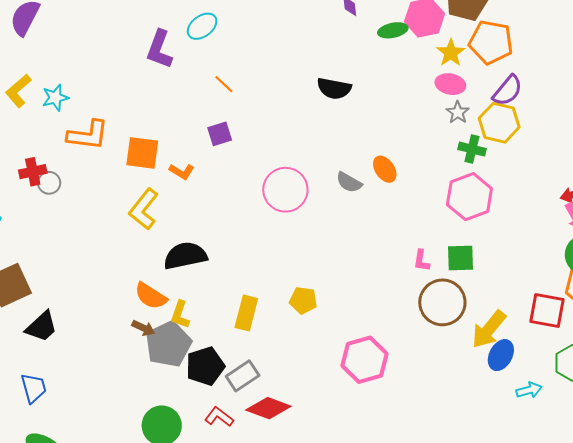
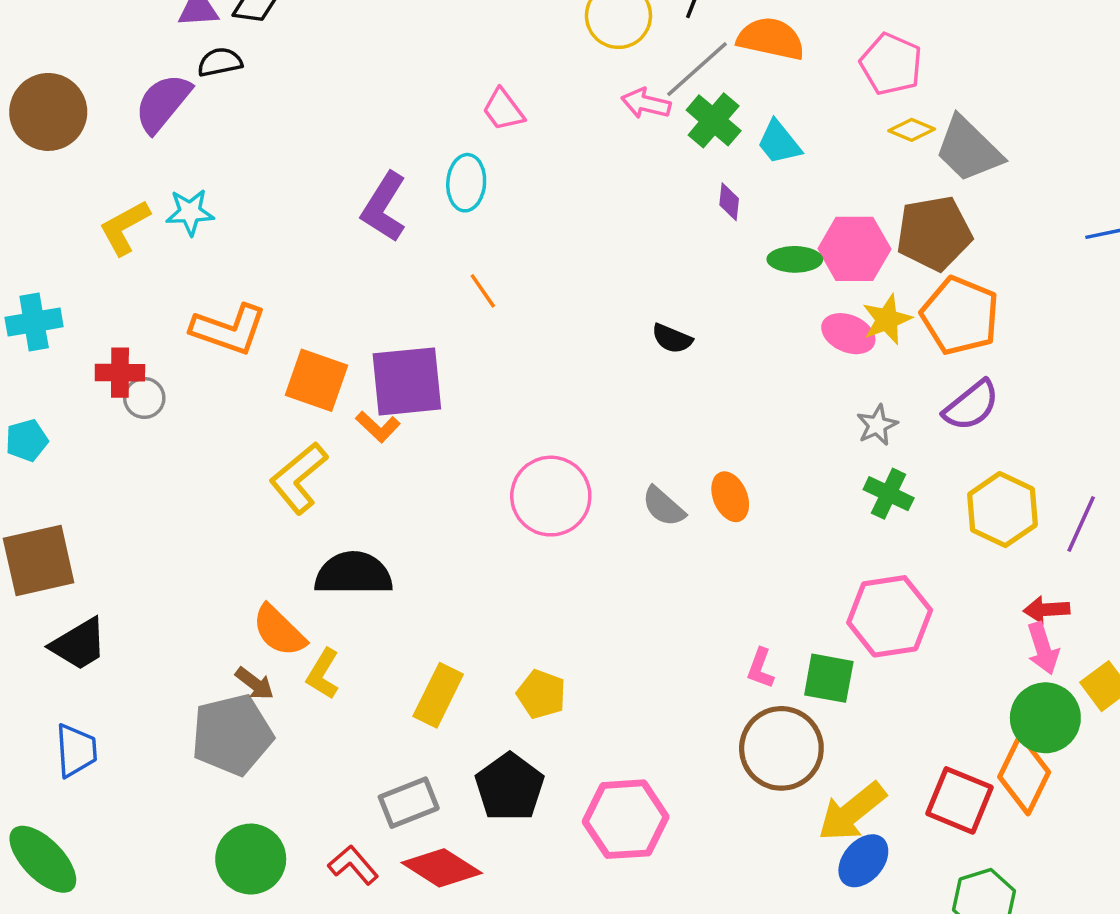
cyan ellipse: (202, 26) -> (466, 183), turned -60
pink ellipse: (450, 84) -> (848, 334), moved
black semicircle: (334, 88) -> (672, 339), size x0.7
cyan star: (55, 98) -> (190, 212), moved
yellow hexagon: (499, 123) -> (1003, 510), moved
purple square: (220, 134) -> (407, 381), moved, size x1.8
pink hexagon: (469, 197) -> (890, 616), moved
gray pentagon: (168, 344) -> (232, 735), moved
black pentagon: (205, 366) -> (510, 787), moved, turned -30
blue trapezoid: (34, 388) -> (76, 750), moved

